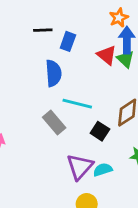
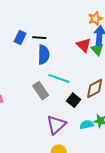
black line: (43, 30) -> (39, 38), moved
blue rectangle: (68, 41) -> (20, 37), moved
cyan semicircle: (103, 170) -> (87, 125), moved

